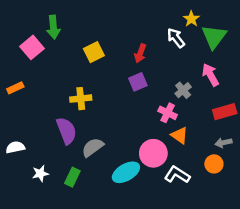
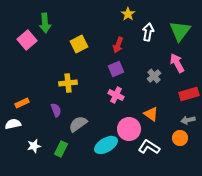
yellow star: (191, 19) -> (128, 14), moved
white arrow: (176, 38) -> (148, 32), turned 48
orange rectangle: (15, 88) -> (22, 103), moved
pink cross: (168, 113) -> (116, 95), moved
purple semicircle: (66, 131) -> (56, 110), size x0.6

